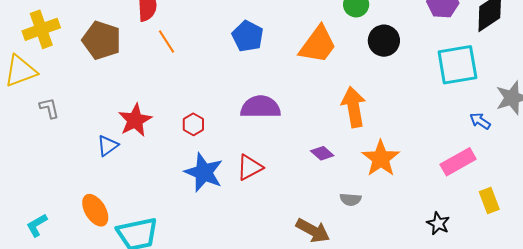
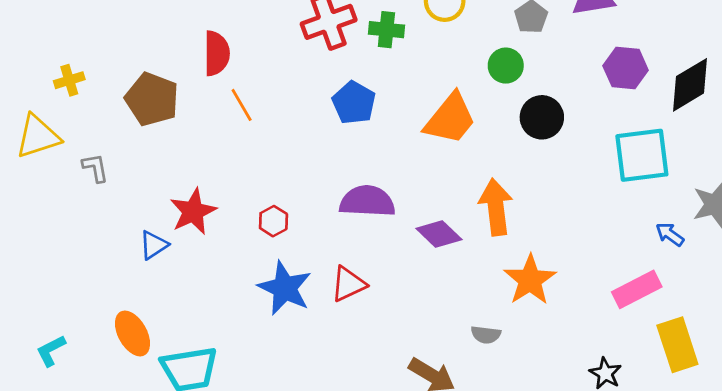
yellow cross: (41, 29) -> (69, 80), size x0.6
gray L-shape: (49, 108) -> (95, 168), moved
purple diamond: (322, 153) -> (439, 234), moved, size x1.4
yellow rectangle: (489, 200) -> (677, 345), size x1.5

